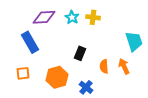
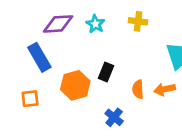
yellow cross: (93, 17) -> (138, 21), moved
orange arrow: (124, 66) -> (165, 89), turned -77
orange hexagon: (57, 77) -> (75, 85), moved

